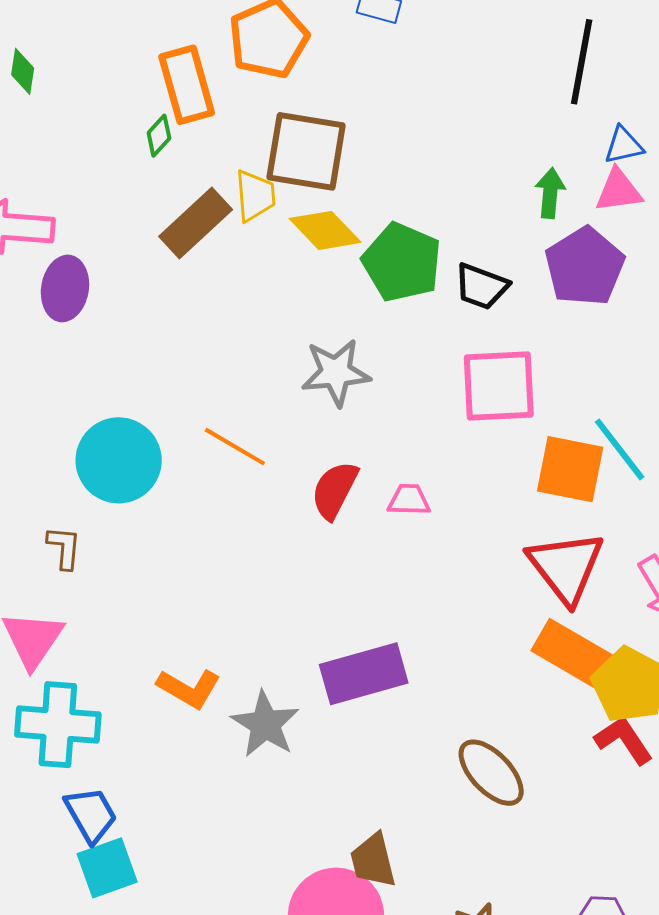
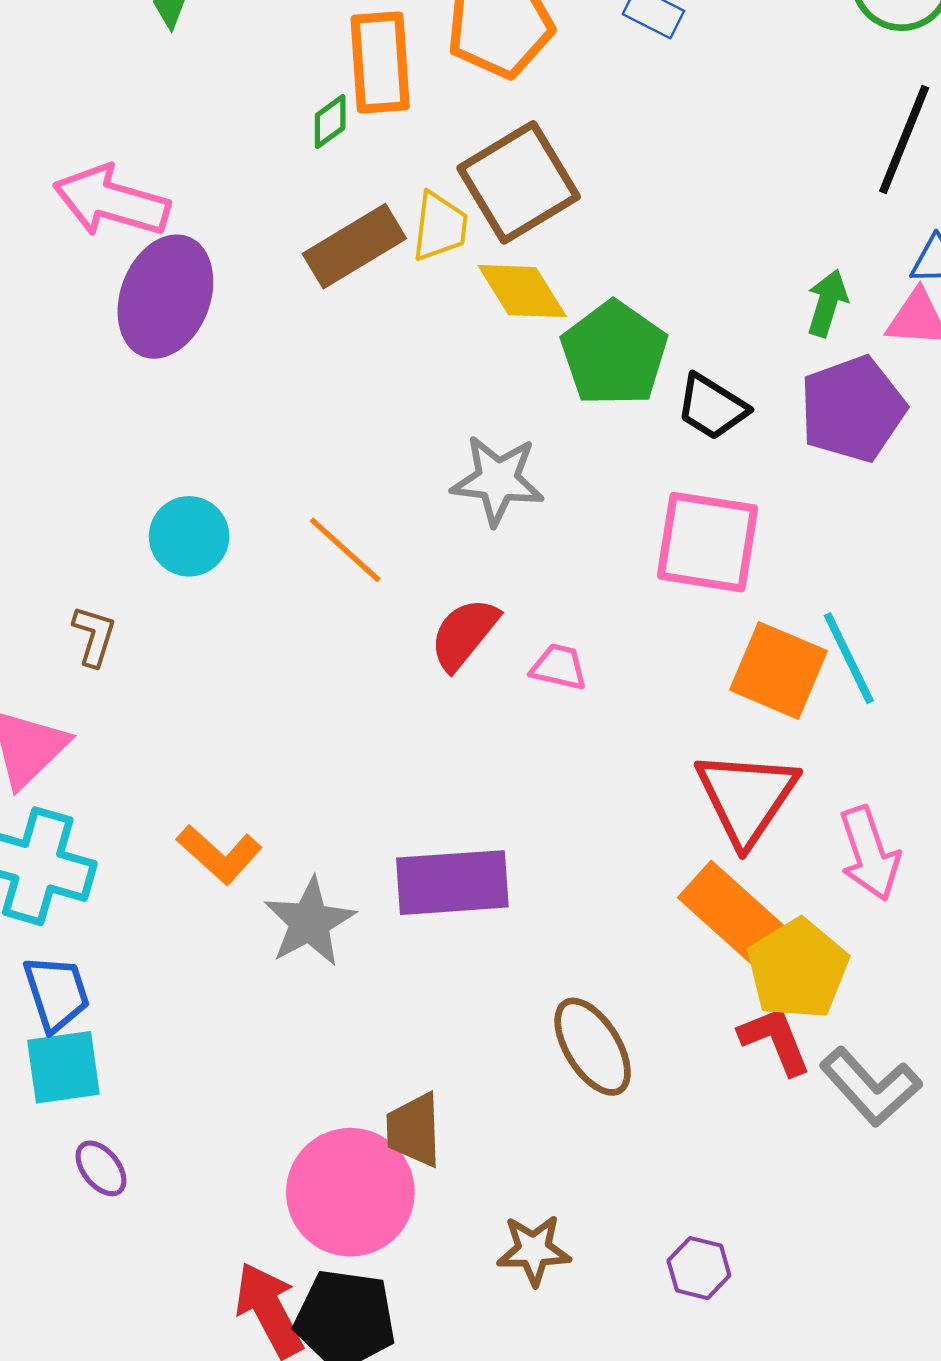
brown square: (306, 151) -> (519, 182), turned 38
purple ellipse: (65, 288) -> (165, 297), size x1.4
cyan circle: (119, 460) -> (189, 536), size x0.7

